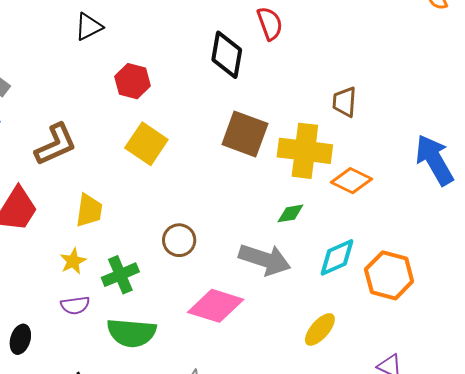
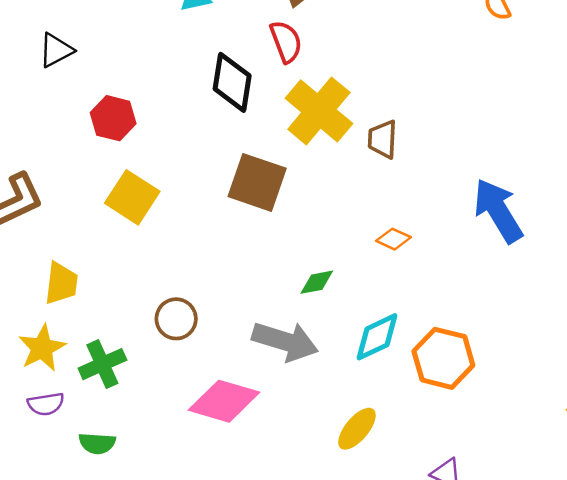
yellow cross: (305, 151) -> (319, 111), moved, turned 34
orange diamond: (352, 181) -> (393, 239), size x0.7
yellow star: (73, 261) -> (42, 348), size x1.4
green semicircle: (132, 333) -> (97, 443), moved, size x0.6

